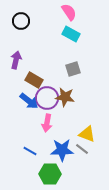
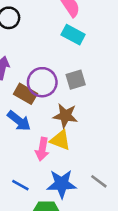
purple circle: (47, 98) -> (42, 82), moved
yellow triangle: (87, 134) -> (60, 140), moved
gray line: (82, 149) -> (99, 181), moved

